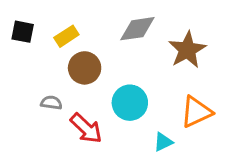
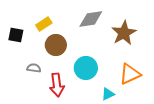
black square: (23, 32) -> (16, 35), moved
red arrow: (86, 128) -> (57, 85), turned 40

